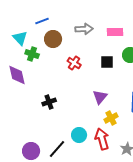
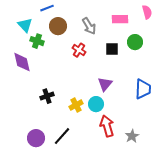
gray arrow: (84, 29) -> (89, 26), moved, turned 60
black cross: (49, 102) -> (47, 96), moved
yellow cross: (111, 118) -> (76, 105), moved
cyan circle: (79, 135) -> (96, 104), moved

